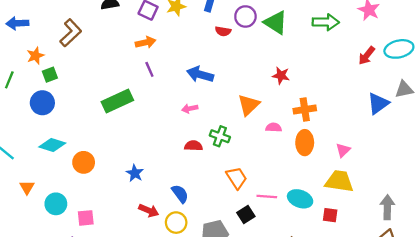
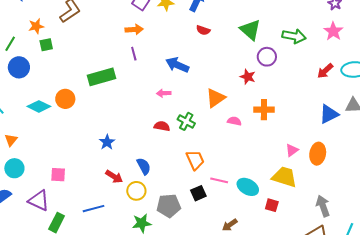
purple circle: (245, 16) -> (267, 57), moved
blue circle: (42, 103) -> (19, 67), moved
orange ellipse: (305, 143) -> (318, 154), moved
orange circle: (84, 162) -> (65, 99), moved
cyan circle: (56, 204) -> (14, 168), moved
gray arrow: (387, 207) -> (323, 206), turned -30

